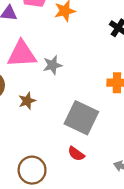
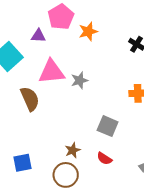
brown star: (27, 101) -> (73, 150), moved
gray square: (81, 118) -> (108, 126), size x0.7

